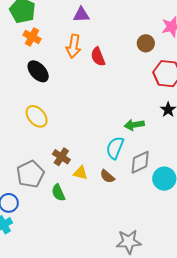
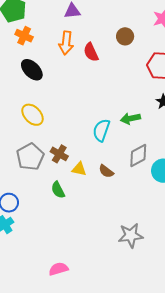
brown circle: (146, 43) -> (125, 36), moved
cyan semicircle: (115, 148) -> (101, 130), moved
gray pentagon: (30, 174) -> (30, 157), moved

